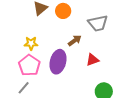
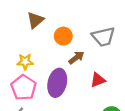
orange circle: (63, 11) -> (63, 36), moved

